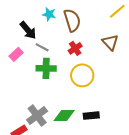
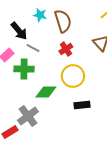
green cross: (46, 68) -> (24, 69), moved
green diamond: (64, 116) -> (46, 92), moved
black rectangle: (91, 116) -> (82, 105), moved

